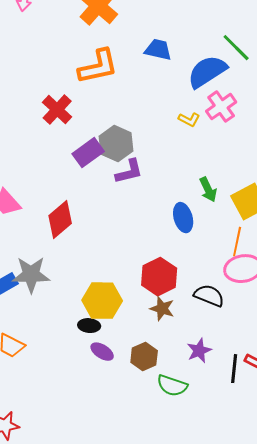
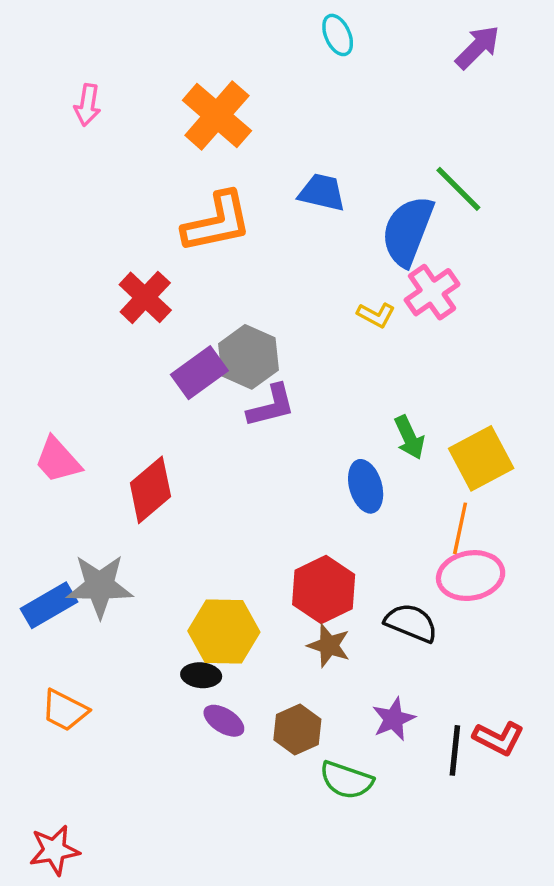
blue semicircle: (207, 72) -> (408, 231), turned -36

